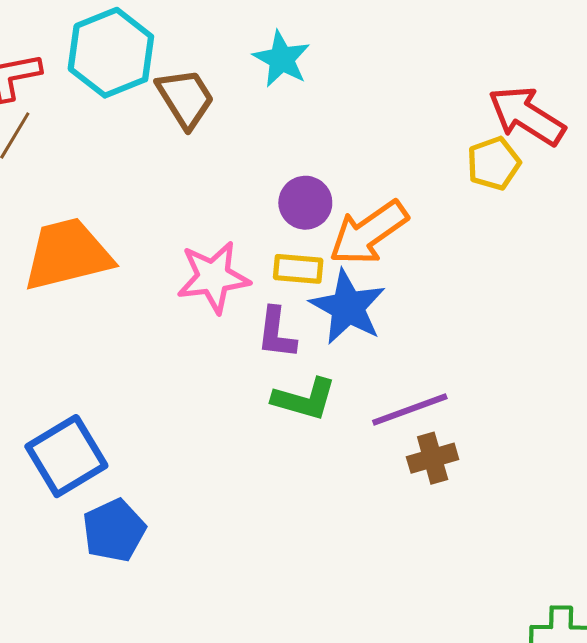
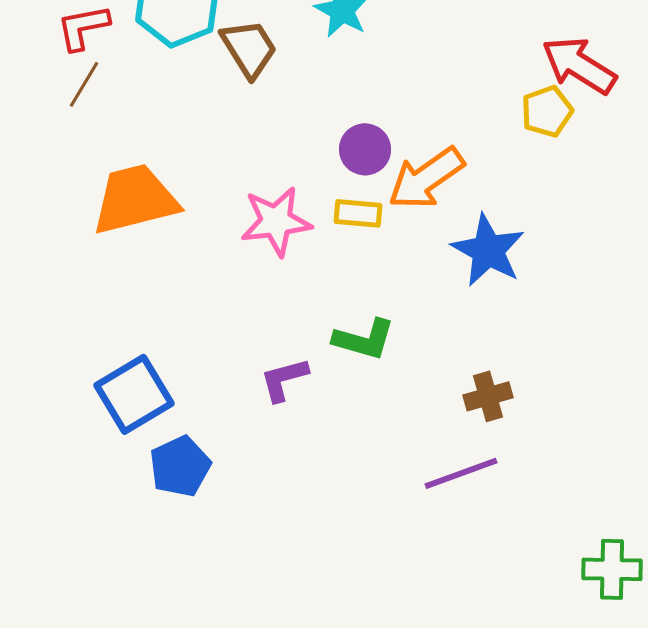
blue star: (348, 307) -> (488, 250), moved
purple L-shape: (276, 333) -> (284, 379), moved, turned 68
purple line: (410, 410) -> (461, 473), moved

